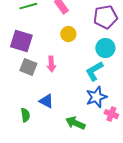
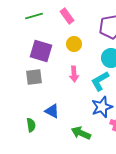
purple square: (21, 41) -> (41, 51), moved
pink arrow: (51, 64) -> (74, 74), moved
gray square: (28, 67) -> (34, 77), turned -30

